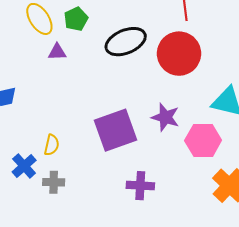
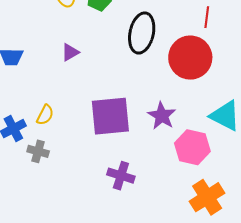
black ellipse: (126, 42) -> (142, 33), turned -69
purple triangle: (57, 52) -> (70, 52), moved, turned -42

